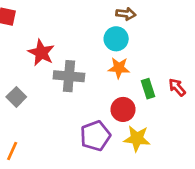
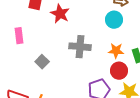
red star: (41, 53) -> (60, 14), moved
orange star: (119, 68) -> (116, 51), moved

